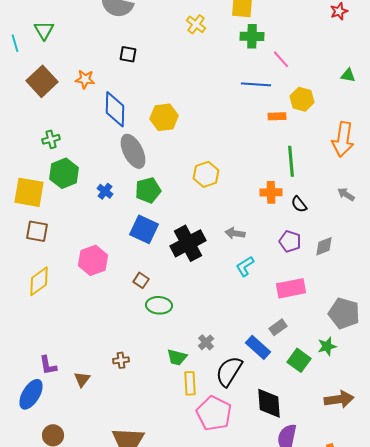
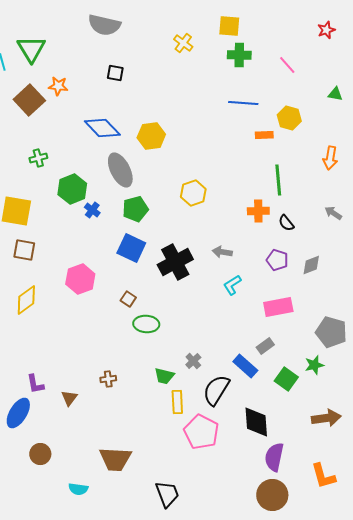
green triangle: (44, 30) -> (31, 49), size x1.4
pink line: (281, 59) -> (287, 65), moved
orange star: (85, 79) -> (58, 86), moved
blue diamond: (115, 109) -> (102, 128), turned -45
orange arrow: (343, 139) -> (330, 158), size x0.7
green hexagon: (64, 173) -> (72, 189), moved

